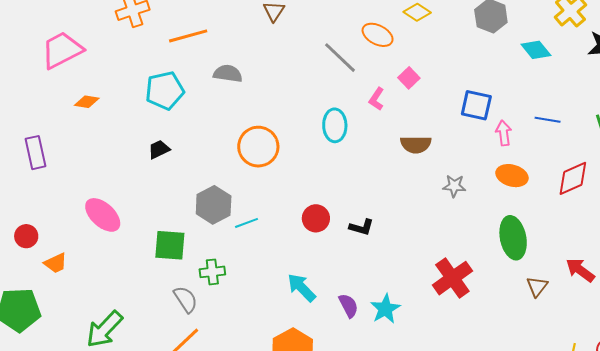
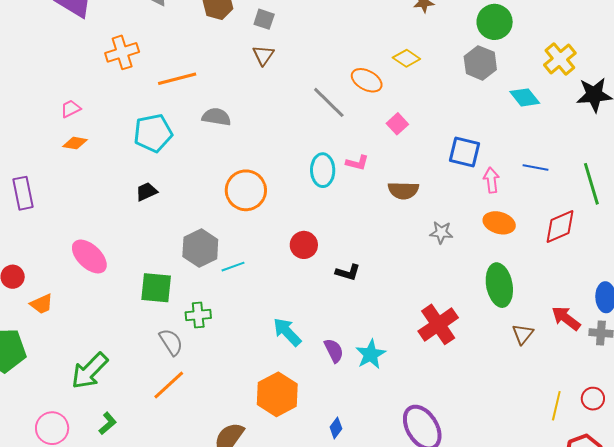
pink trapezoid: (62, 50) -> (71, 109), moved, size x0.5
pink L-shape: (377, 99) -> (357, 163), moved, turned -110
red circle: (316, 218) -> (304, 245), moved

